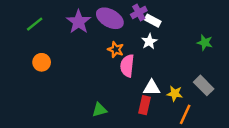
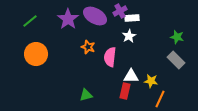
white rectangle: (153, 21) -> (132, 18), turned -32
orange star: (116, 50) -> (88, 47), moved
orange circle: (42, 62) -> (36, 54), size x1.5
gray rectangle: (204, 85) -> (176, 60), moved

